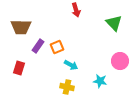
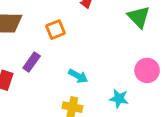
purple rectangle: (38, 46) -> (32, 62), moved
orange square: (57, 47) -> (56, 30), moved

